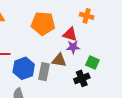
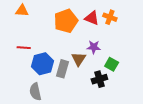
orange pentagon: (43, 23) -> (66, 21), turned -30
red triangle: (70, 34) -> (92, 18), moved
brown triangle: (59, 60) -> (79, 59), turned 49

